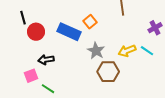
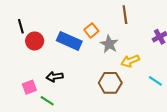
gray star: (96, 51) -> (109, 44), moved
cyan line: (147, 51) -> (155, 81), moved
black arrow: (46, 60) -> (55, 77), moved

